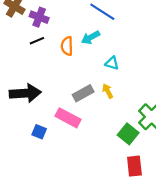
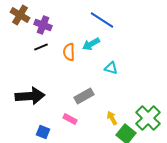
yellow arrow: (108, 91) -> (112, 118), moved
pink rectangle: (68, 118) -> (70, 119), size x0.6

